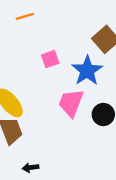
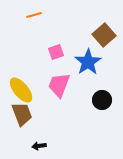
pink trapezoid: (71, 103) -> (59, 85), moved

